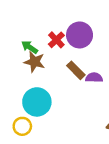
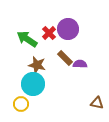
green arrow: (30, 47) -> (27, 39), size x1.5
brown star: (34, 62) -> (37, 65), moved

